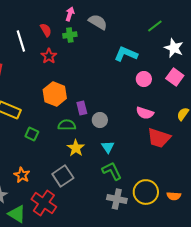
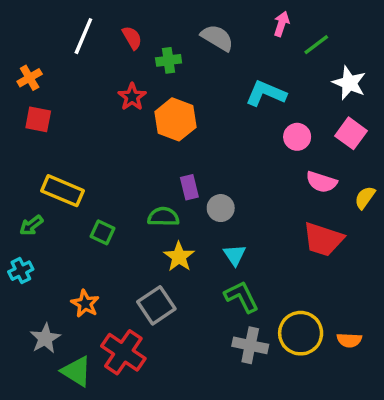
pink arrow: (70, 14) -> (281, 24), moved
red semicircle: (46, 30) -> (132, 38), moved
white line: (21, 41) -> (83, 36), moved, turned 40
orange hexagon: (55, 94) -> (175, 119), moved
pink semicircle: (145, 113) -> (321, 182), moved

